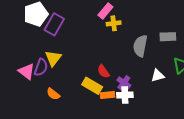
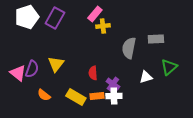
purple rectangle: (54, 24) -> (55, 18), moved
yellow triangle: (53, 58) -> (56, 64), moved
red semicircle: (103, 71) -> (93, 73), turned 32
yellow rectangle: (92, 86) -> (76, 97), moved

